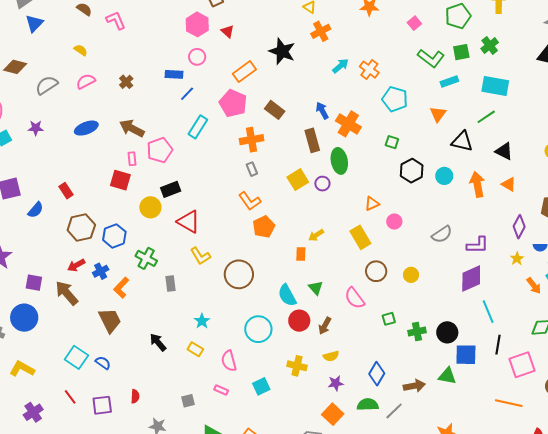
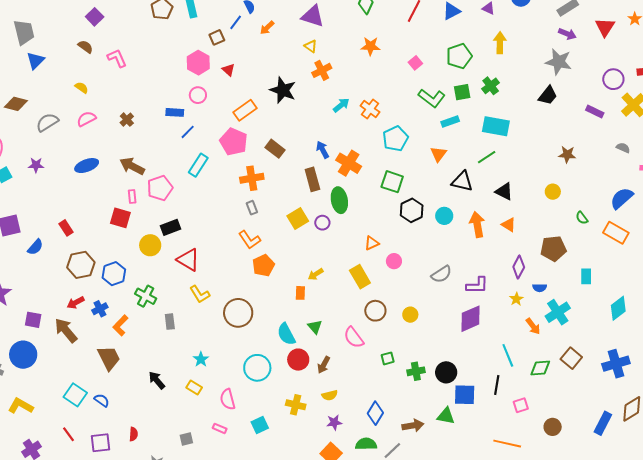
cyan pentagon: (395, 99) -> (395, 139), turned 30
green square: (392, 142) -> (392, 182), size x1.6
cyan line: (488, 312) -> (508, 355), moved
pink square: (522, 365) -> (521, 405), size x0.6

